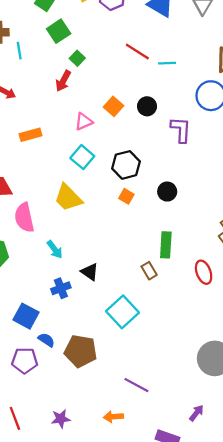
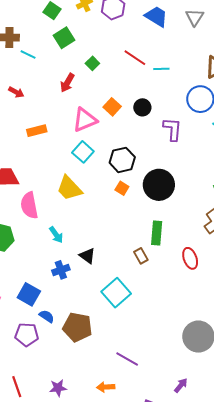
cyan line: (19, 51) -> (28, 55), turned -56
green square: (77, 58) -> (92, 63), moved
pink triangle: (84, 122) -> (85, 120), size x1.5
black circle: (167, 192) -> (159, 185), size x1.8

